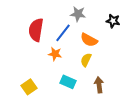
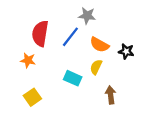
black star: (113, 21) -> (126, 51), moved
orange star: (55, 54) -> (28, 60), moved
cyan rectangle: (68, 82) -> (73, 78), moved

